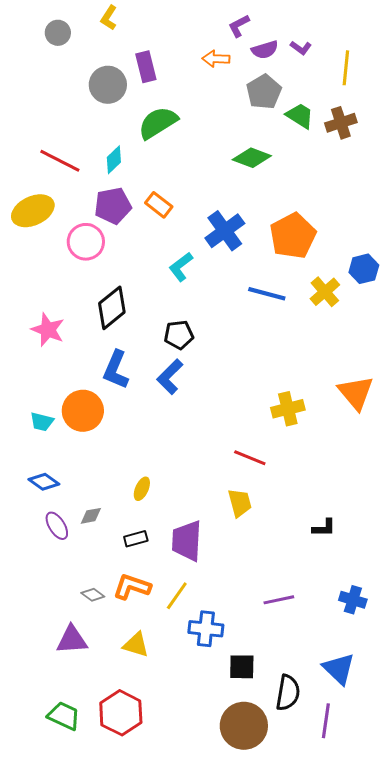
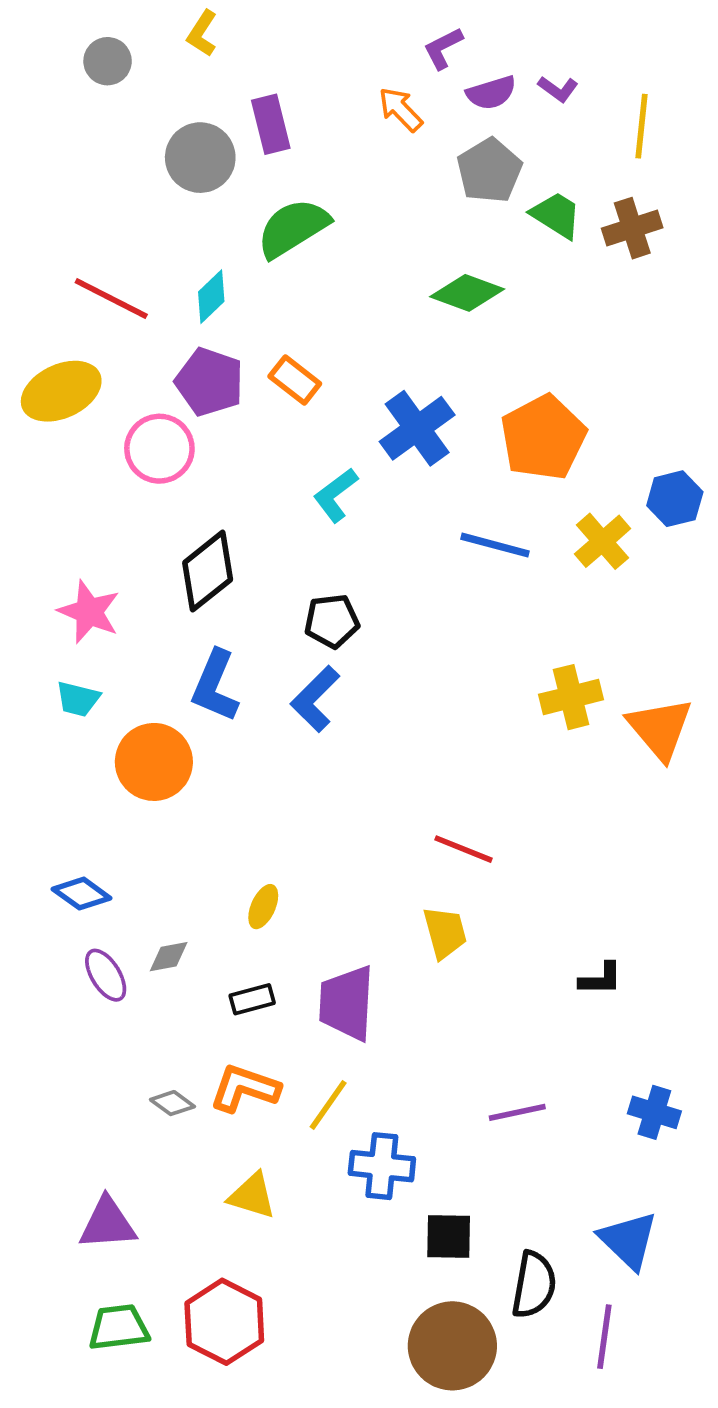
orange arrow: (216, 59) -> (400, 109), turned 44
purple pentagon: (113, 206) -> (209, 382), turned 30
yellow cross: (288, 409) -> (571, 697), moved
cyan trapezoid: (42, 422) -> (78, 699), moved
purple triangle: (72, 640) -> (108, 1224), moved
green trapezoid: (64, 716) -> (119, 1327), turned -32

